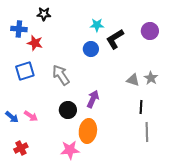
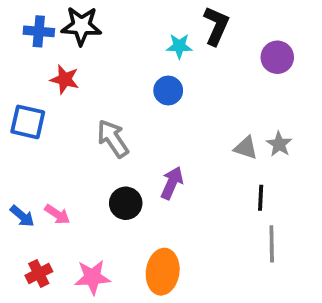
black star: (44, 14) -> (81, 26), size x1.5
blue cross: (19, 29) -> (39, 31), moved
black L-shape: (115, 39) -> (216, 26), moved, turned 145
blue square: (25, 71) -> (28, 122), moved, turned 30
orange ellipse: (88, 131) -> (163, 272), moved
pink star: (70, 150) -> (92, 277), moved

